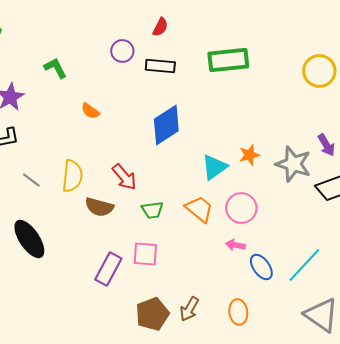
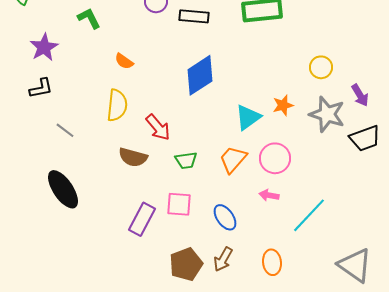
yellow circle: (319, 71) -> (321, 67), moved, size x0.7
yellow semicircle: (72, 176) -> (117, 105), moved
orange trapezoid: (199, 209) -> (233, 159), turned -88
cyan line: (304, 265) -> (309, 215), moved
blue ellipse: (261, 267) -> (225, 217), moved

